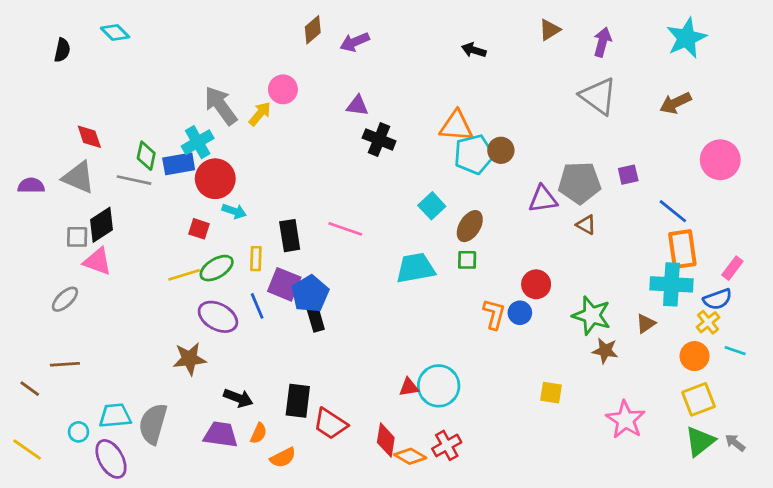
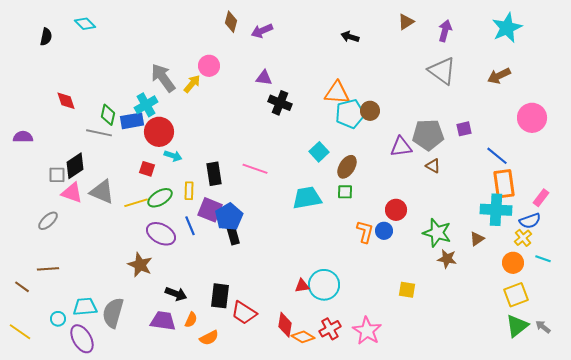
brown diamond: (313, 30) -> (231, 22), turned -35
gray triangle: (78, 177) -> (102, 192), moved
brown star: (190, 359) -> (140, 265), turned 30
pink star: (625, 420) -> (367, 331), moved

